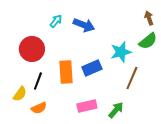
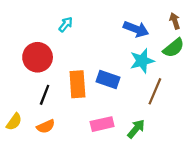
blue arrow: (84, 25) -> (136, 29), moved
blue rectangle: (92, 68) -> (108, 80), turned 42
yellow semicircle: (20, 94) -> (14, 122), moved

